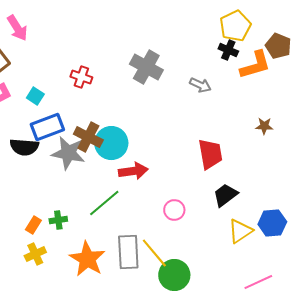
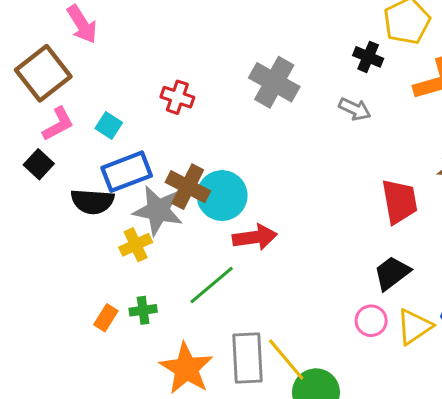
black cross: (228, 50) -> (368, 57), moved
red trapezoid: (210, 154) -> (399, 201), moved
pink circle: (174, 210) -> (371, 321), moved
yellow cross: (35, 254) -> (136, 245), moved

